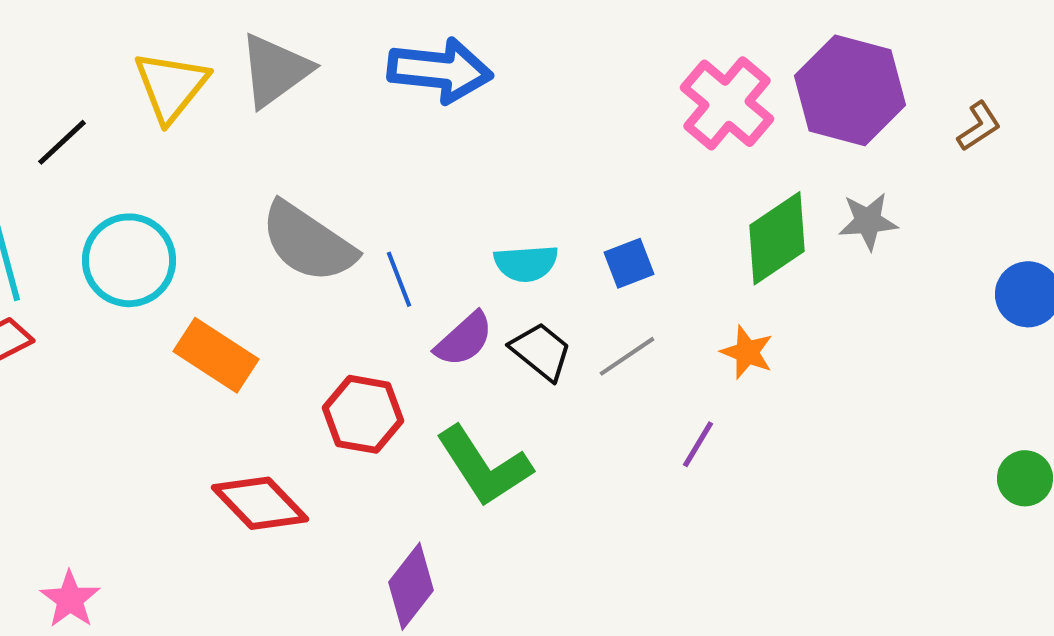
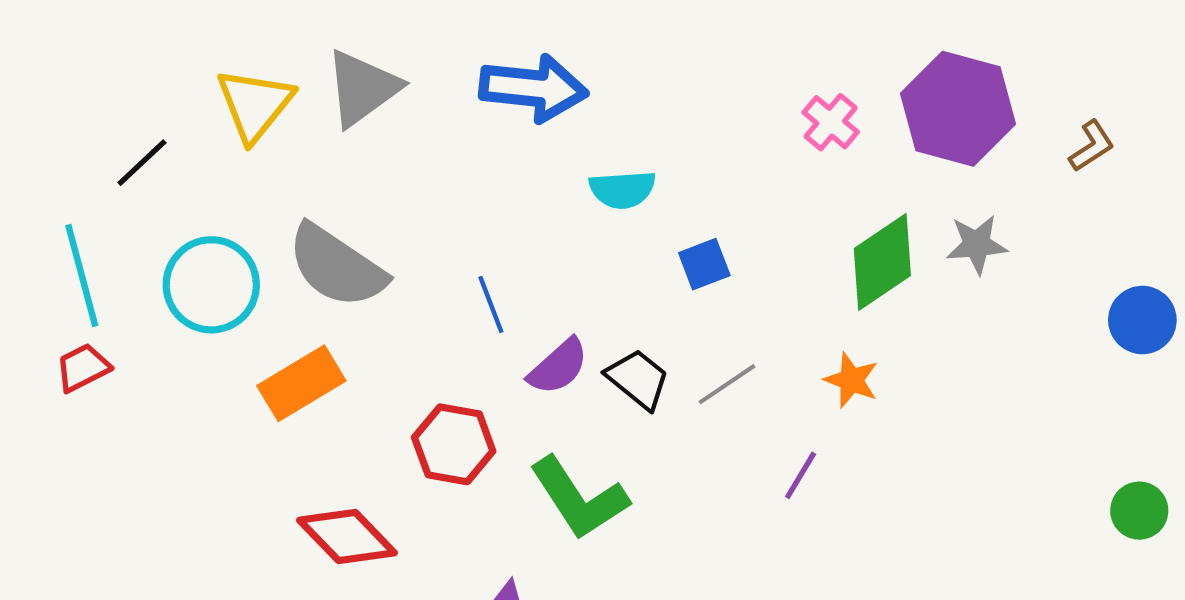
pink cross: (727, 103) -> (831, 122), size x0.6
gray semicircle: (308, 242) -> (337, 266), moved
cyan semicircle: (526, 263) -> (622, 190), moved
blue square: (629, 263) -> (704, 264), moved
orange rectangle: (216, 355) -> (301, 383), turned -64

